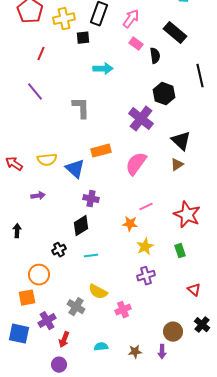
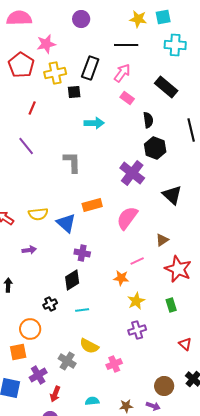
black semicircle: (155, 56) -> (148, 120), moved
brown triangle: (177, 165) -> (162, 240), moved
purple arrow: (162, 352) -> (153, 406), turned -72

